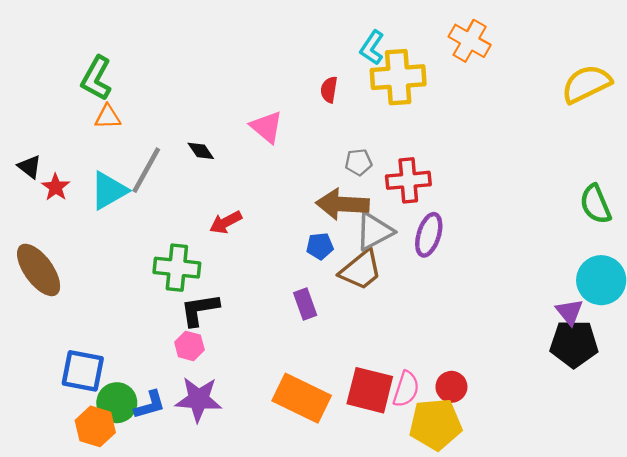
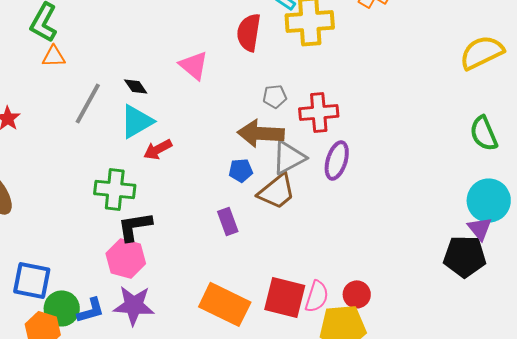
yellow semicircle: (586, 84) -> (482, 52), moved
red semicircle: (329, 90) -> (249, 32), size x1.6
cyan triangle: (109, 191) -> (137, 121), moved
purple triangle: (569, 312) -> (480, 228), moved
pink hexagon: (189, 346) -> (126, 258), size x1.5

